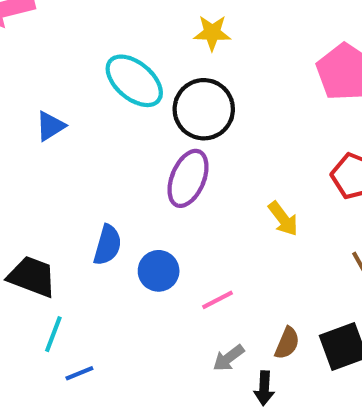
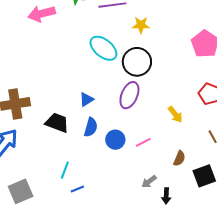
blue triangle: (50, 126) -> (86, 99), moved
black trapezoid: (32, 277) -> (57, 123), moved
pink line: (217, 300) -> (143, 142), moved
brown semicircle: (287, 343) -> (179, 158), moved

